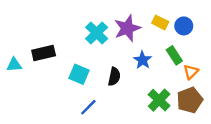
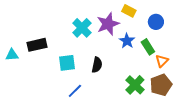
yellow rectangle: (160, 22) -> (129, 11), moved
blue star: (143, 60) -> (127, 41), moved
cyan square: (79, 74) -> (67, 63), turned -30

